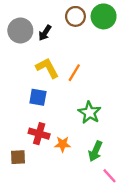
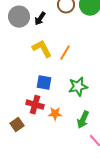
blue square: (38, 97) -> (44, 83), moved
green star: (90, 113) -> (78, 87), turned 30
brown square: (18, 157) -> (17, 125), turned -32

